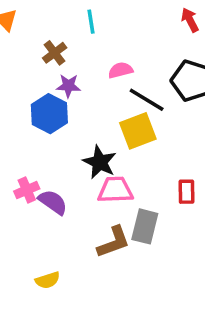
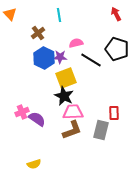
purple star: (68, 86) -> (60, 57), moved
blue hexagon: (49, 114) -> (44, 58), moved
yellow square: (138, 131) -> (66, 78), moved
gray rectangle: (145, 226) -> (101, 130), moved
brown L-shape: (114, 242) -> (72, 130), moved

